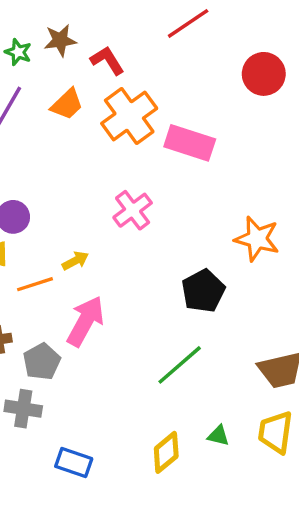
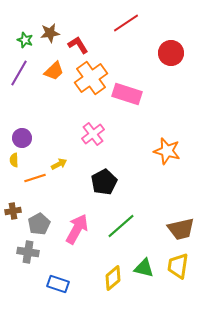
black pentagon: (203, 291) -> (104, 182), moved
pink arrow: (85, 321) -> (77, 229), moved
green triangle: (218, 436) -> (144, 268), size x1.5

